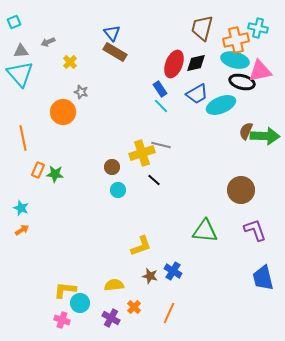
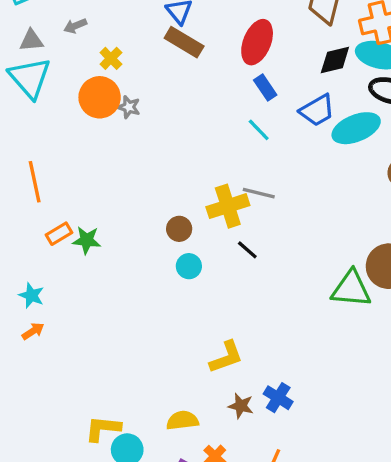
black diamond: (196, 63) -> (335, 60), moved
red ellipse: (174, 64) -> (257, 42), moved
blue rectangle: (160, 89) -> (265, 88), moved
orange circle: (63, 112) -> (100, 97), moved
orange rectangle: (38, 170) -> (59, 234), turned 35
green triangle: (205, 231) -> (351, 289), moved

